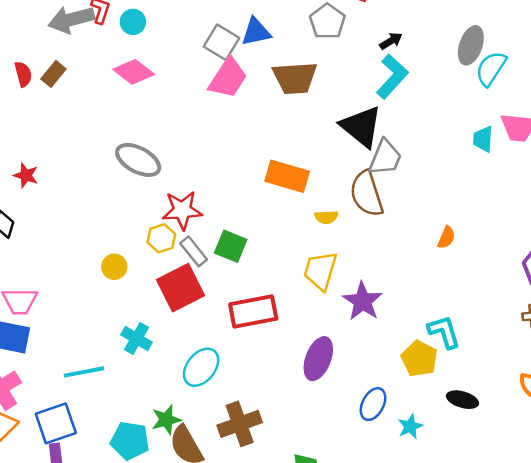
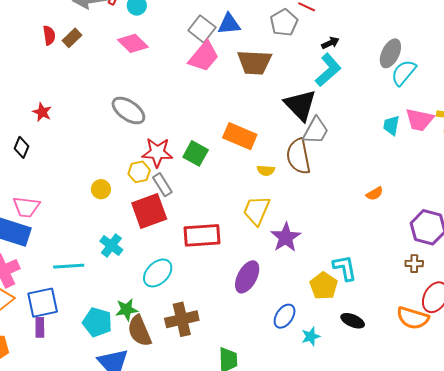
orange semicircle: (446, 237) -> (375, 194), moved, turned 30
green square: (231, 246) -> (196, 153), moved

